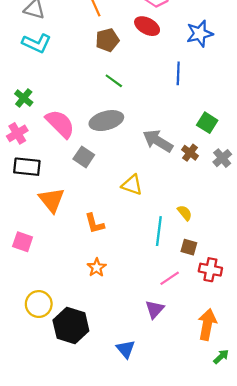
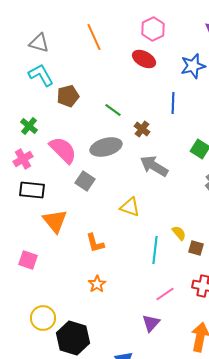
brown pentagon: (107, 40) -> (68, 96), moved
cyan L-shape: (37, 43) -> (41, 75), turned -144
brown cross: (190, 153) -> (142, 129), moved
brown square: (189, 247) -> (196, 248), moved

